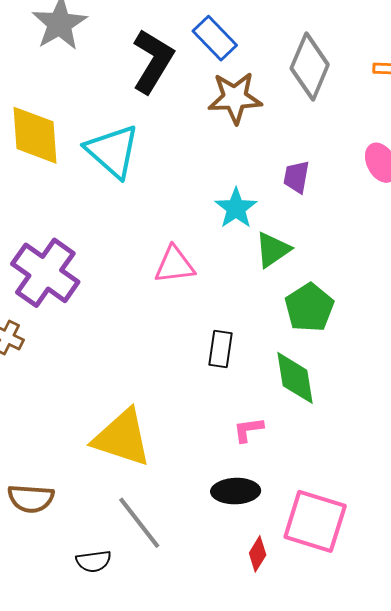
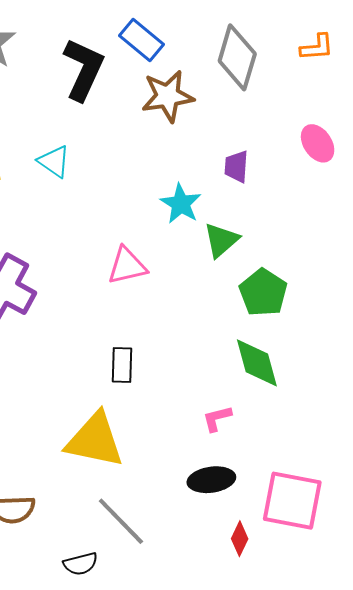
cyan triangle: (112, 151) -> (54, 162), size x0.6
black rectangle: (220, 349) -> (122, 365), moved

